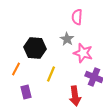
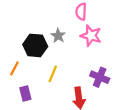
gray star: (67, 39) -> (58, 36), moved
pink star: (83, 53) -> (91, 36), moved

